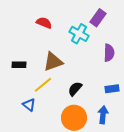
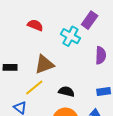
black semicircle: (75, 89) -> (66, 92), turned 63

